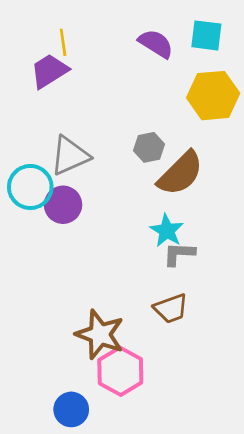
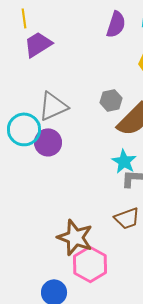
yellow line: (63, 42) -> (24, 18), moved
purple semicircle: (156, 44) -> (116, 24), turned 76

